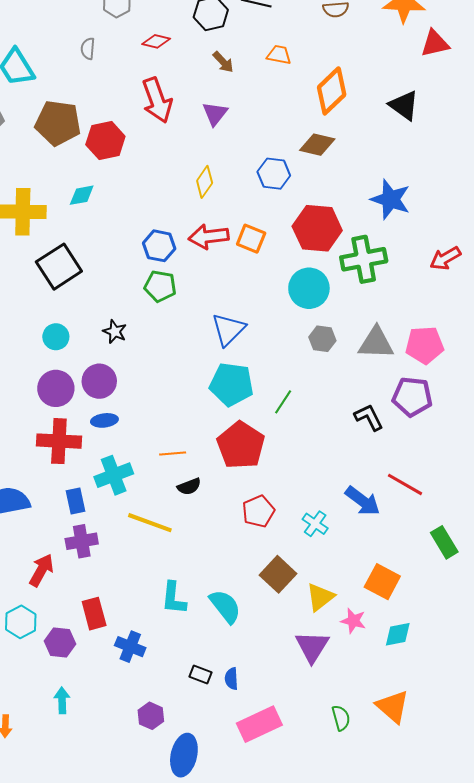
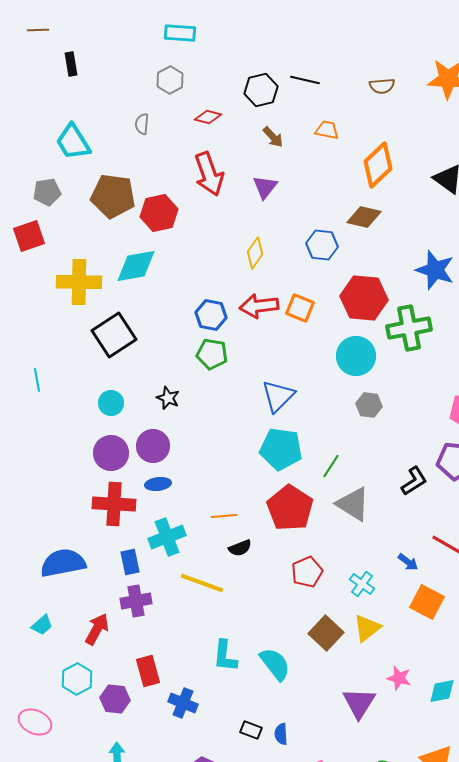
cyan diamond: (82, 195) -> (136, 266), size x1.6
gray triangle: (376, 343) -> (353, 504), moved, turned 30
black L-shape: (369, 417) -> (414, 481), turned 84
blue arrow: (363, 501) -> (408, 562), size x0.6
orange square: (382, 582) -> (427, 602), moved
yellow triangle: (320, 597) -> (367, 628), moved

